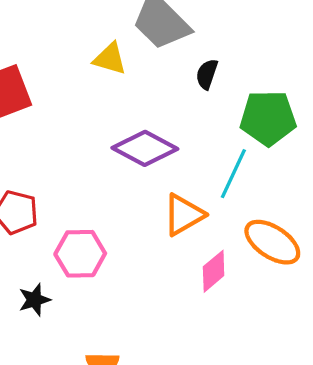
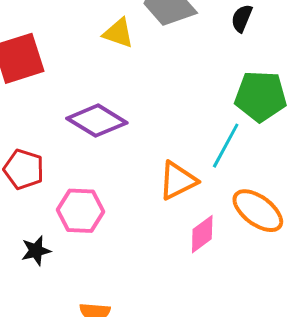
black semicircle: (207, 74) -> (242, 18), moved
purple diamond: (145, 148) -> (97, 121), moved

